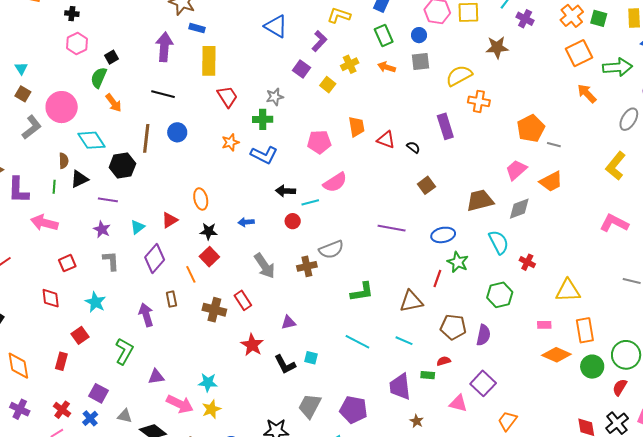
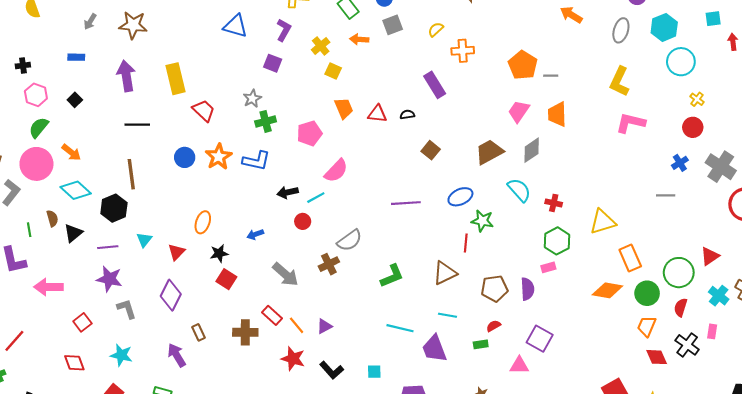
blue rectangle: (197, 28) -> (76, 57), moved
yellow semicircle: (459, 76) -> (436, 29), size x0.6
green semicircle: (99, 78) -> (39, 127), moved, turned 30
yellow square: (328, 85) -> (333, 71), moved
orange arrow: (114, 103) -> (71, 152), moved
green cross: (263, 119) -> (266, 121), moved
blue circle: (177, 132) -> (185, 157), moved
orange star: (230, 142) -> (219, 157), size x1.4
black semicircle: (413, 147) -> (407, 115), turned -32
orange trapezoid: (551, 182) -> (557, 114), turned 130
green line: (54, 187) -> (29, 230), moved
orange ellipse: (201, 199) -> (203, 222), turned 45
pink L-shape: (614, 223) -> (631, 123), moved
cyan triangle: (138, 227) -> (144, 240), moved
purple star: (102, 229) -> (109, 279), size x1.4
orange line: (191, 274) -> (297, 325), moved
green hexagon: (500, 295) -> (557, 241), moved
pink rectangle: (544, 325) -> (548, 267), moved
cyan square: (311, 358) -> (374, 372), moved
purple trapezoid: (400, 387) -> (434, 349), moved
orange trapezoid: (507, 421) -> (647, 326), moved

